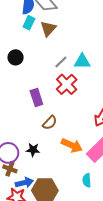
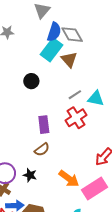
cyan rectangle: (29, 23) -> (52, 50), size x1.6
brown triangle: (48, 29) -> (69, 59), turned -36
brown semicircle: (50, 123) -> (42, 150), moved

